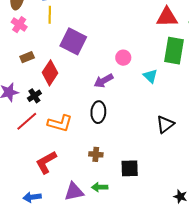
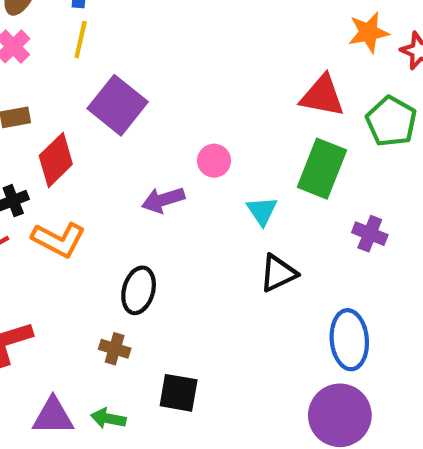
black ellipse: (98, 112) -> (139, 290), moved
orange L-shape: (60, 123) -> (59, 240), moved
black triangle: (165, 124) -> (278, 273), moved

